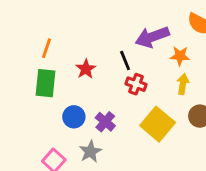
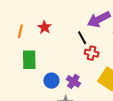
orange line: (47, 48) -> (20, 31), moved
red star: (86, 69) -> (45, 27), moved

